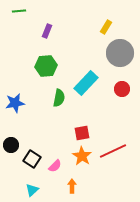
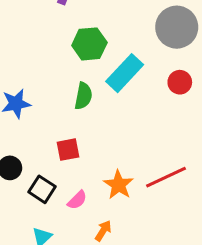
green hexagon: (46, 66) -> (89, 44), moved
red square: (82, 133) -> (68, 150), moved
orange arrow: (72, 186) -> (103, 231), turned 32

